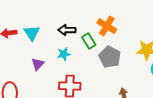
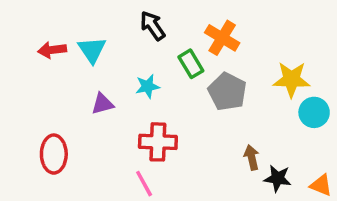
black arrow: (67, 30) -> (153, 26), moved, turned 54
purple triangle: (38, 64) -> (102, 104), turned 32

